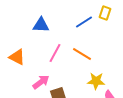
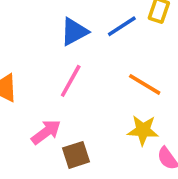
blue triangle: (41, 25) -> (74, 32), moved, turned -30
orange line: (82, 54) -> (145, 84), moved

